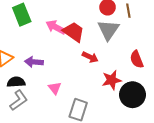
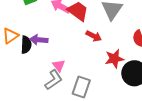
black semicircle: (16, 82) -> (26, 45), moved, turned 96
gray L-shape: (19, 100) -> (54, 80), moved

